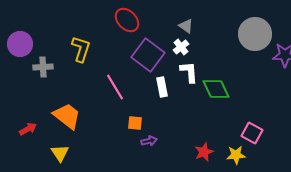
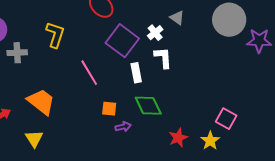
gray triangle: (186, 26) -> (177, 18), moved
green diamond: (216, 89) -> (148, 106), moved
yellow star: (236, 155) -> (210, 141), turned -30

